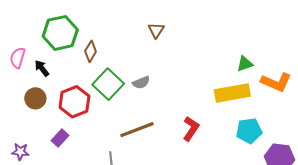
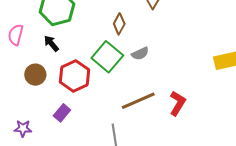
brown diamond: (91, 51) -> (119, 24), moved
black arrow: (42, 68) -> (51, 43), moved
red L-shape: (191, 129) -> (178, 103), moved

